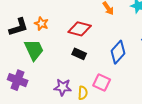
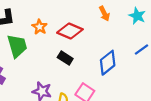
orange star: (41, 24) -> (40, 27), moved

